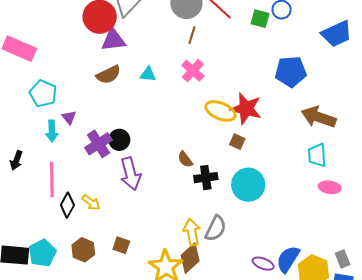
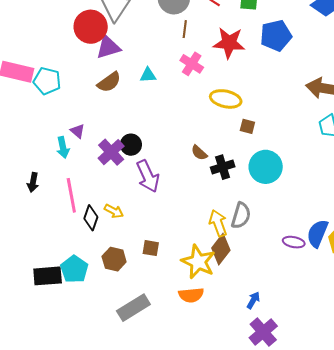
blue pentagon: (291, 72) -> (276, 36), moved
cyan pentagon: (43, 93) -> (47, 81), moved
red star: (246, 109) -> (229, 43), moved

